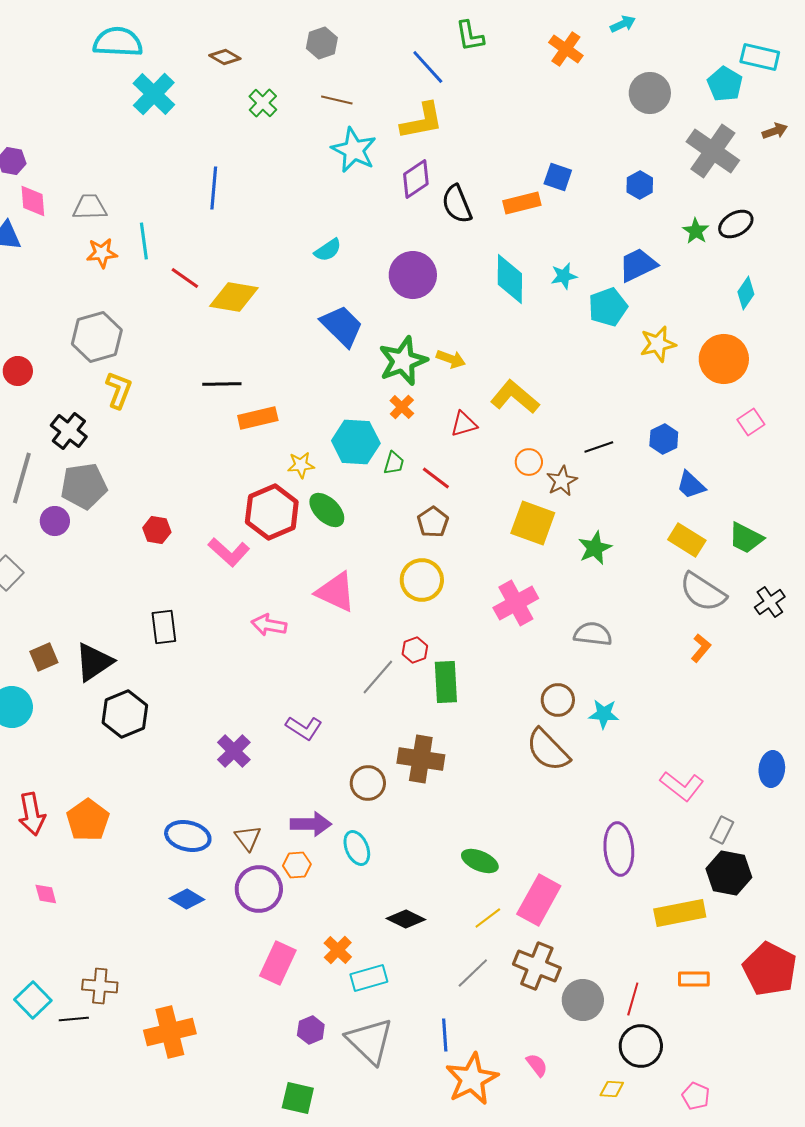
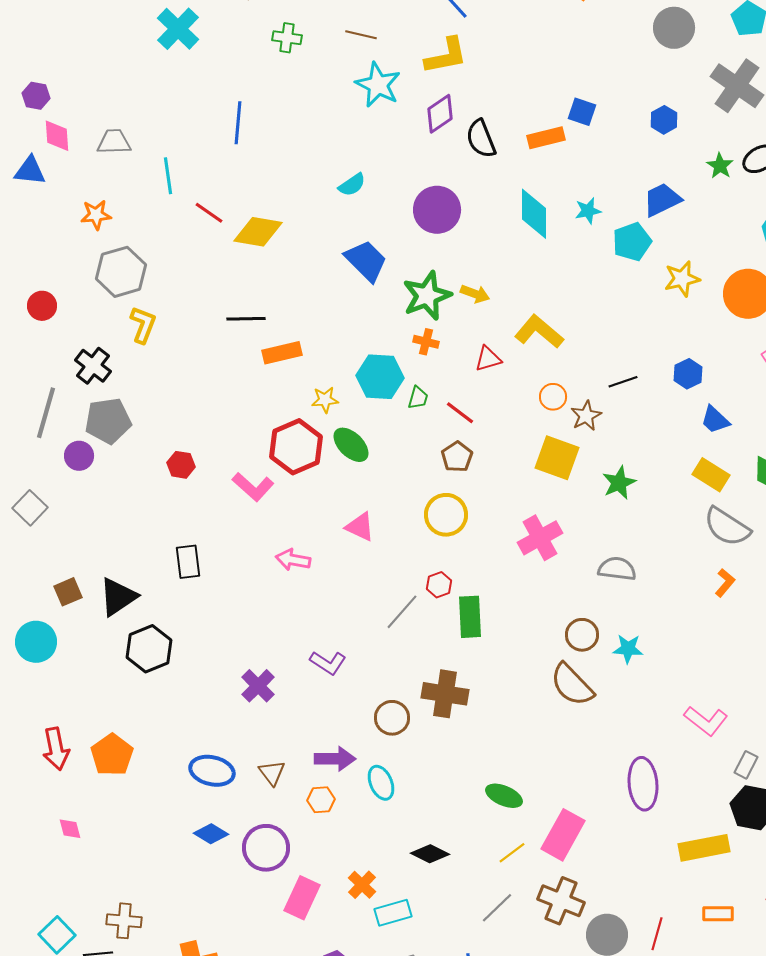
green cross: (263, 103) -> (287, 38), turned -36
orange star: (102, 253) -> (96, 215), moved
orange cross: (402, 407) -> (426, 342), turned -30
pink triangle: (336, 592) -> (360, 527), size x0.7
purple circle: (259, 889) -> (266, 848), moved

